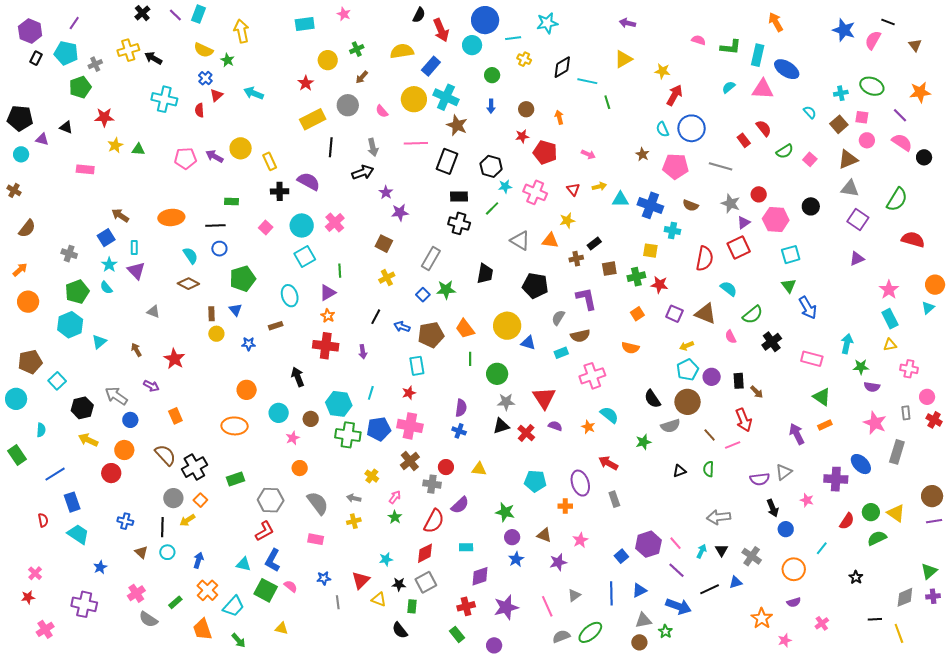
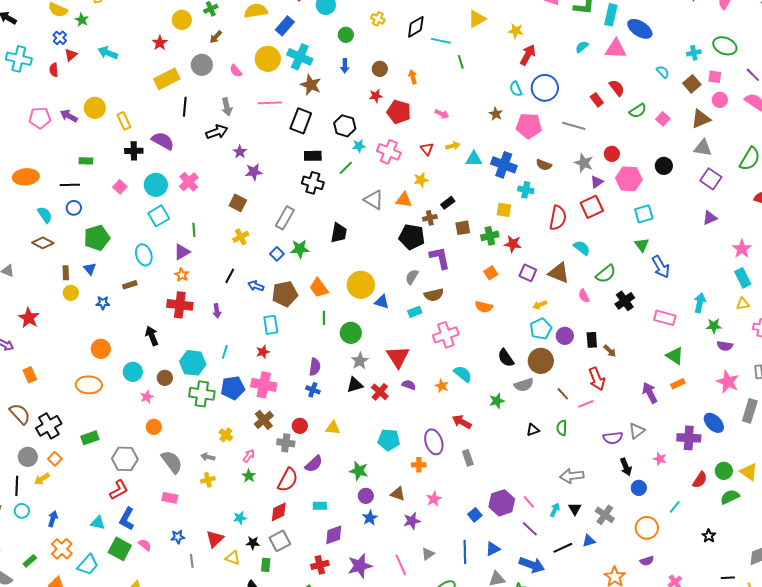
black pentagon: (535, 286) -> (412, 237), moved
gray star: (506, 402) -> (360, 361), turned -30

